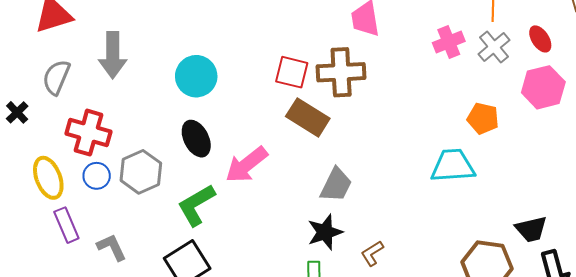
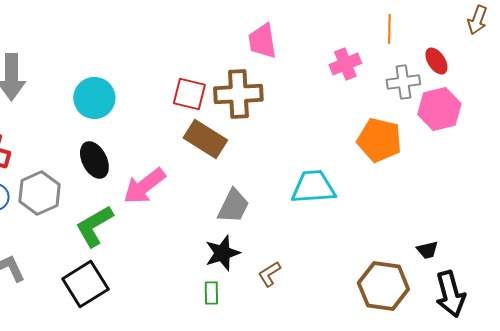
gray cross: (494, 47) -> (403, 82), moved, turned 32
orange pentagon: (483, 118) -> (379, 140), size x1.4
cyan trapezoid: (453, 166) -> (313, 187), moved
black trapezoid: (531, 229) -> (427, 250), size x0.7

